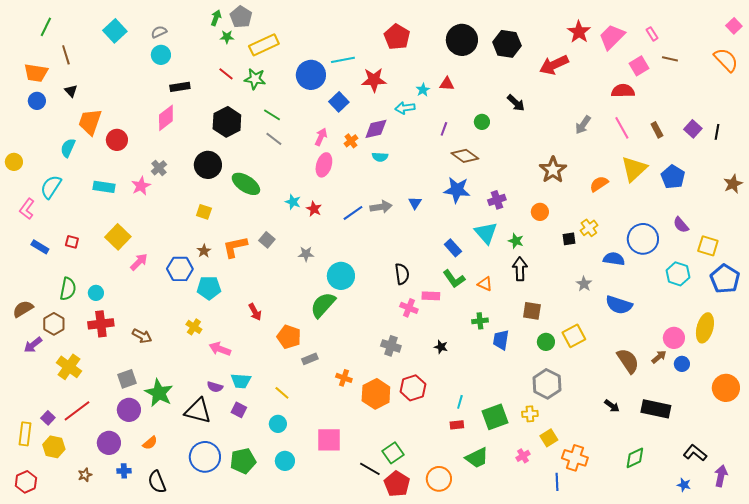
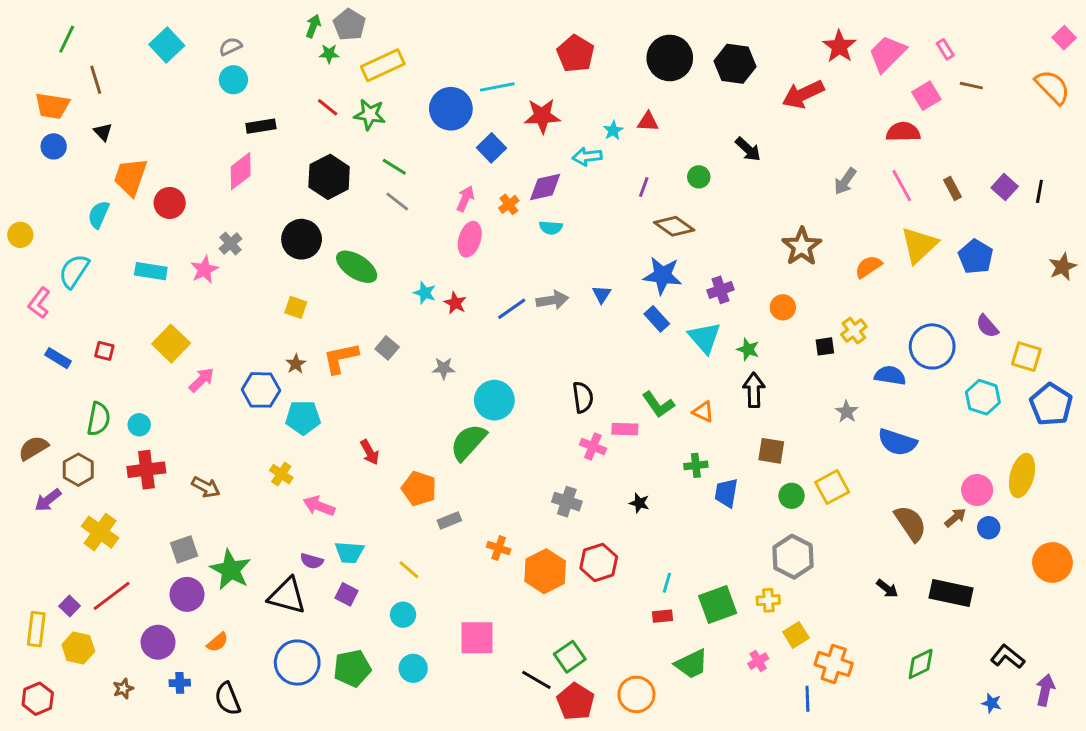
blue rectangle: (453, 248) -> (657, 319), moved

